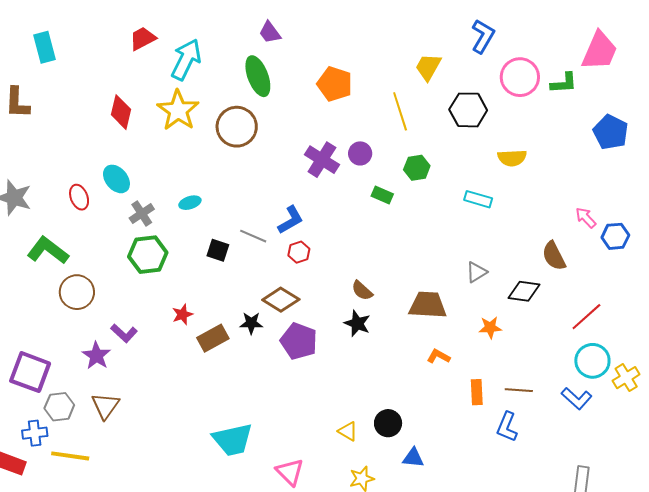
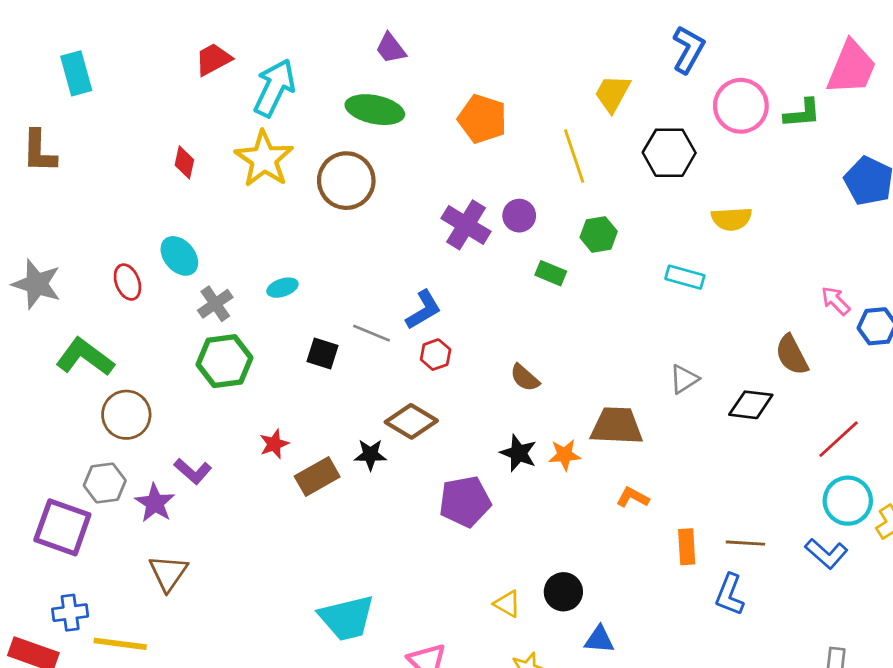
green ellipse: (258, 76) -> (375, 110), turned -57
red diamond: (121, 112) -> (184, 162), size x0.7
brown semicircle: (362, 291) -> (525, 378), moved
orange star: (490, 327) -> (565, 455), moved
purple pentagon: (299, 341) -> (465, 502), moved, turned -30
gray hexagon: (59, 407) -> (105, 483), moved

